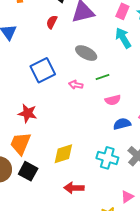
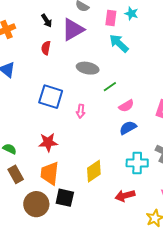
blue square: (43, 70) -> (51, 97), turned -30
pink arrow: (76, 85) -> (81, 111), moved, turned -80
blue semicircle: (122, 124) -> (128, 128), moved
red arrow: (74, 188) -> (125, 196), moved

